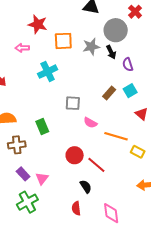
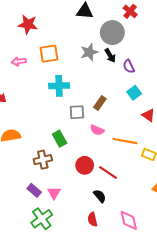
red star: (38, 24) -> (28, 24), moved
orange square: (63, 41) -> (49, 54), moved
cyan cross: (48, 72) -> (59, 86), moved, turned 30
brown rectangle: (109, 93) -> (100, 103), moved
green rectangle: (42, 126) -> (60, 139), moved
brown cross: (17, 145) -> (43, 160), moved

